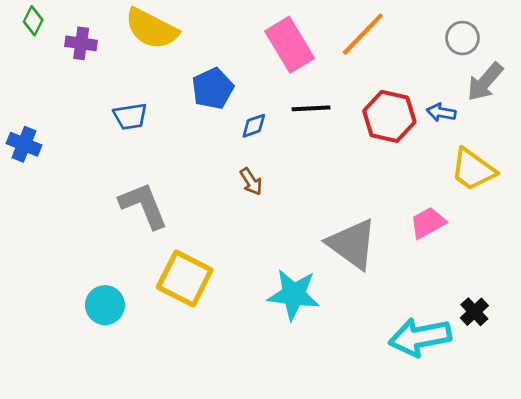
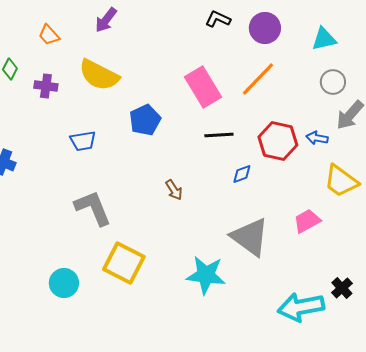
blue diamond: (254, 126) -> (242, 174), moved

